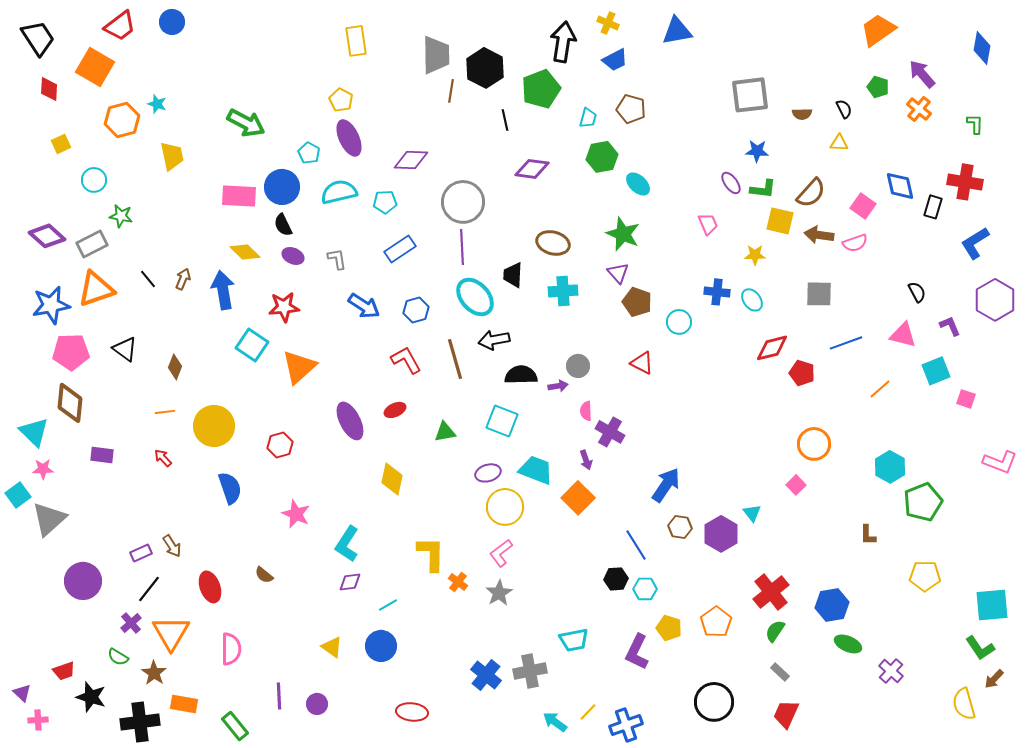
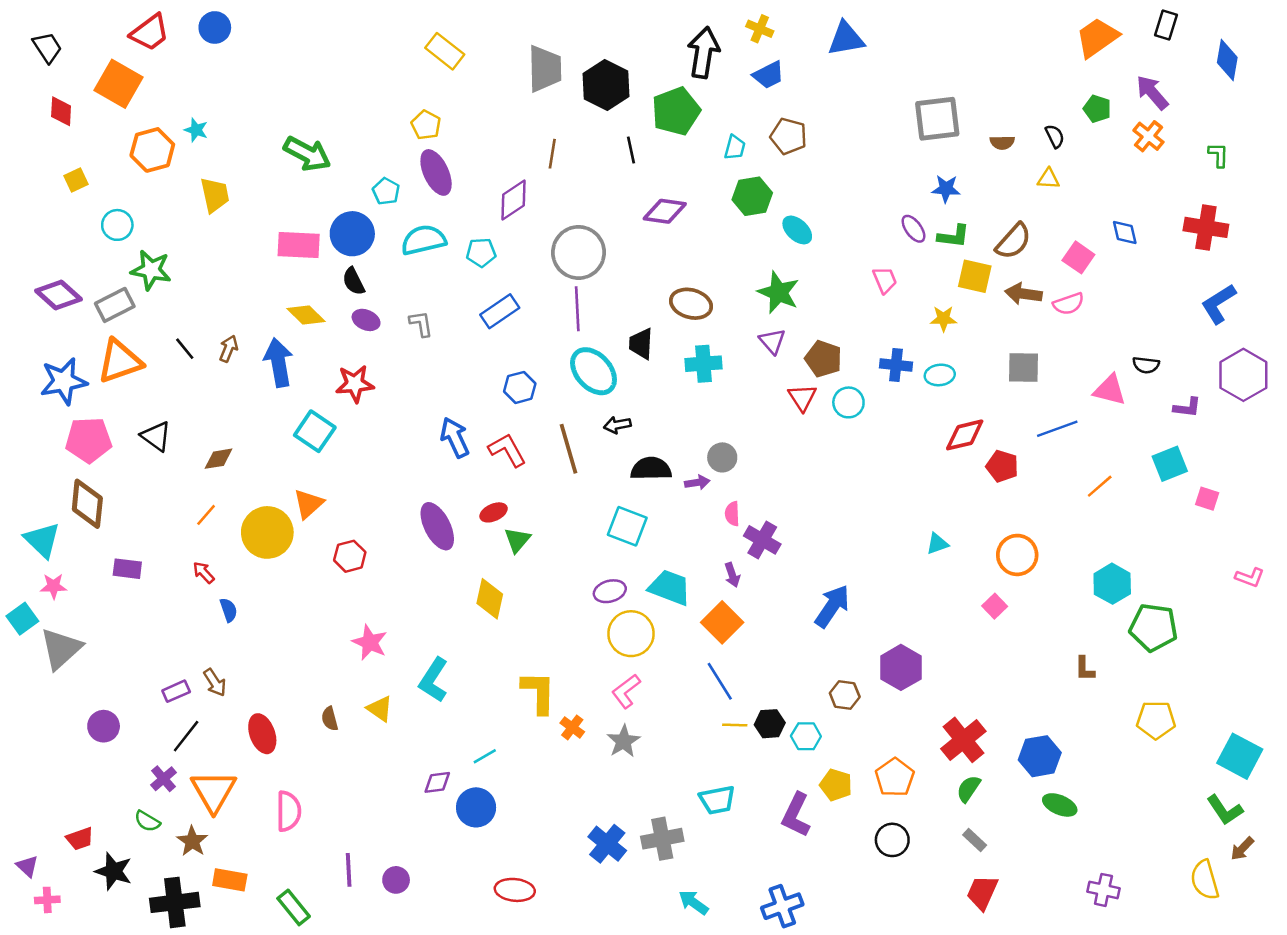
black trapezoid: (38, 38) -> (47, 47), size x0.7
yellow rectangle: (356, 41) -> (445, 51), turned -44
brown line: (451, 91) -> (552, 154), moved
purple diamond: (411, 160) -> (514, 200), turned -36
blue diamond: (900, 186) -> (1125, 232), size x0.7
black rectangle: (933, 207) -> (1166, 25), moved
green star: (121, 216) -> (151, 270), size x1.4
black semicircle: (917, 292) -> (1146, 365), turned 125
cyan ellipse: (752, 300) -> (940, 375), turned -60
brown pentagon: (637, 302) -> (823, 359), moved
blue arrow: (364, 306) -> (455, 437), moved, turned -148
purple L-shape: (950, 326) -> (1187, 407), turned 120
pink triangle: (903, 335) -> (1110, 390), moved
black arrow: (494, 340) -> (617, 425), size x0.7
red triangle: (642, 363) -> (802, 397), moved, turned 30
brown diamond: (175, 367) -> (219, 459), turned 60
orange triangle: (299, 367) -> (309, 504), moved, size x0.7
orange line: (165, 412) -> (206, 515), turned -42
green triangle: (445, 432) -> (517, 540), moved, turned -40
pink L-shape: (1000, 462) -> (1250, 577), size x0.7
blue semicircle: (230, 488) -> (229, 610), moved, size x0.6
green pentagon: (923, 502) -> (1153, 627), turned 30
cyan triangle: (752, 513) -> (937, 544), moved, turned 48
brown hexagon: (680, 527) -> (845, 695), moved
blue line: (636, 545) -> (720, 681), moved
brown semicircle: (264, 575) -> (330, 719), turned 36
purple circle: (83, 581) -> (104, 726), size x0.7
purple diamond: (350, 582) -> (437, 782), moved
cyan square: (992, 605) -> (1240, 756), turned 33
yellow triangle: (332, 647) -> (380, 709), moved
purple cross: (891, 671) -> (1103, 890), moved, turned -30
black circle: (714, 702) -> (892, 840), moved, size x0.7
yellow line: (588, 712) -> (735, 725), moved, turned 48

